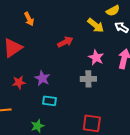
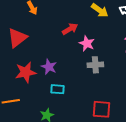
pink star: (96, 57) -> (87, 43), moved
red star: (19, 82) -> (26, 72), size x1.5

